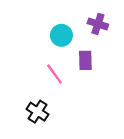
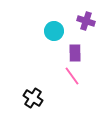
pink line: (55, 74) -> (72, 76), moved

